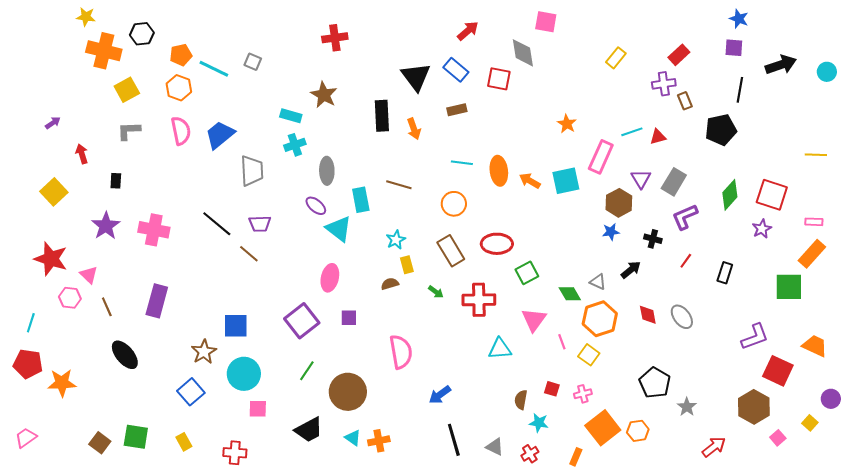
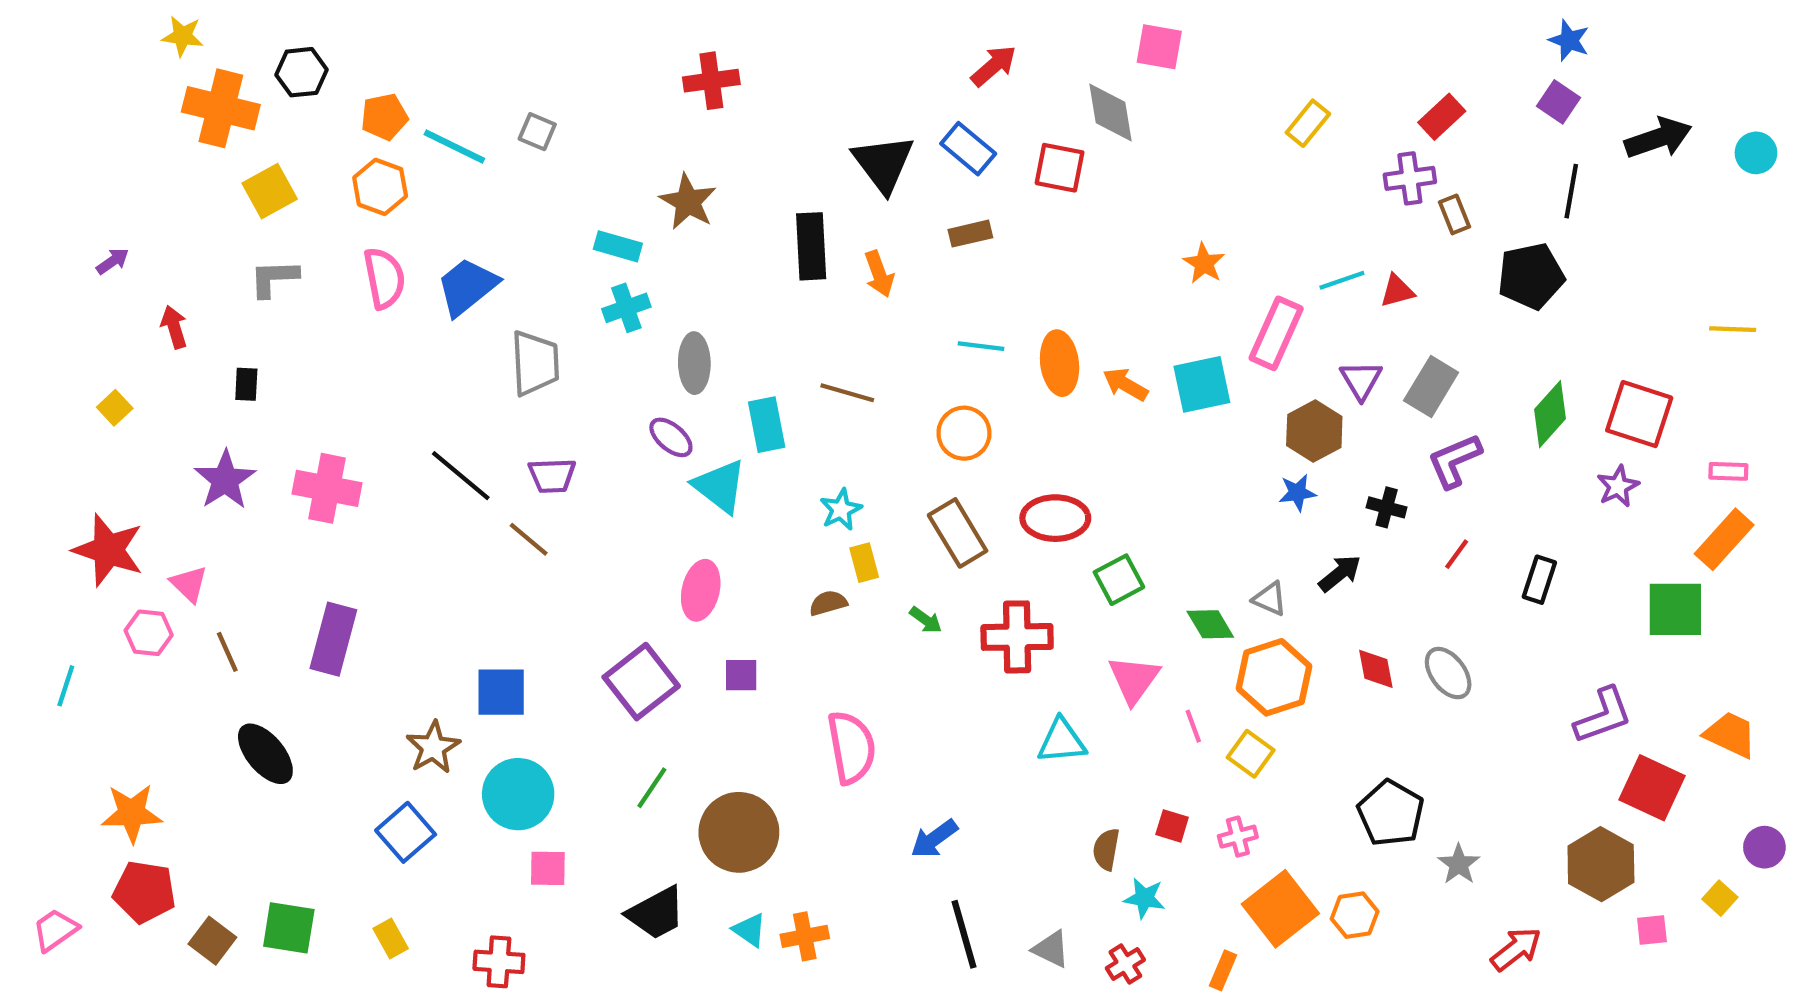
purple square: (734, 48) -> (1559, 102), turned 30
yellow square: (54, 192) -> (115, 408), size x0.6
red pentagon: (28, 364) -> (144, 892), moved
pink square: (778, 438) -> (1652, 930), turned 35

